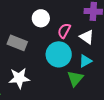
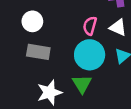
white circle: (41, 18) -> (32, 21), moved
green triangle: (75, 78) -> (82, 84), moved

